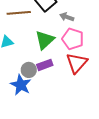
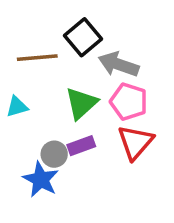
gray arrow: (67, 17) -> (119, 64), size x1.6

